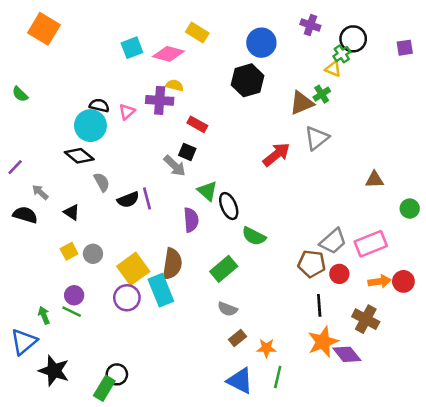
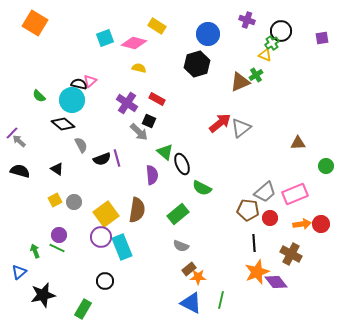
green semicircle: (20, 94) -> (39, 96), moved
purple cross: (160, 100) -> (127, 103), moved, turned 30
pink triangle: (127, 112) -> (90, 81), moved
gray triangle: (317, 138) -> (241, 128), moved
gray arrow: (40, 192) -> (19, 141), moved
cyan rectangle: (161, 290) -> (122, 247), moved
blue triangle: (24, 342) -> (19, 272), size x0.7
orange star: (266, 348) -> (198, 277), moved
black star: (54, 371) -> (43, 295), turned -30
black circle: (117, 374) -> (105, 281), moved

